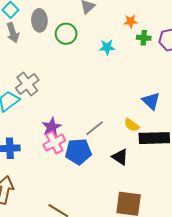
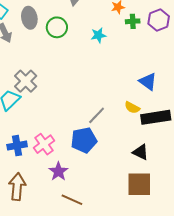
purple star: (52, 127) -> (58, 171), moved
pink cross: (54, 143) -> (44, 144), moved
black triangle: (120, 157) -> (141, 152), moved

